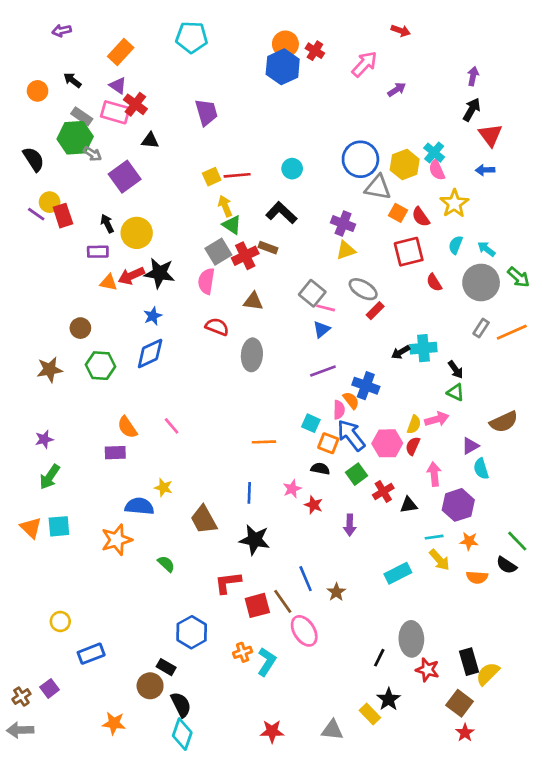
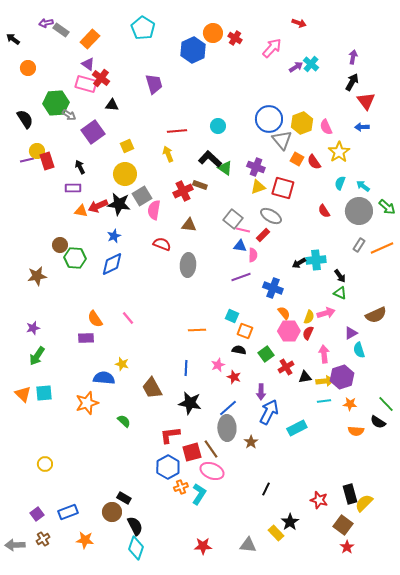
cyan pentagon: (192, 37) -> (143, 28), turned 30
blue hexagon: (283, 67) -> (193, 50), moved
black arrow: (72, 80) -> (13, 39), moved
gray rectangle: (82, 116) -> (61, 30), moved
cyan cross: (434, 153) -> (311, 64), moved
yellow square: (212, 177) -> (127, 146), moved
gray triangle: (378, 187) -> (282, 140), turned 40
purple line: (36, 214) -> (27, 160), turned -48
green triangle: (232, 225) -> (225, 168), moved
yellow circle: (137, 233) -> (125, 174), moved
gray square: (218, 252) -> (142, 196), moved
red square: (409, 252) -> (283, 188), moved, turned 30
red rectangle: (375, 311) -> (263, 235), moved
blue triangle: (322, 329) -> (240, 246), turned 48
green hexagon: (100, 366) -> (75, 258), moved
orange semicircle: (351, 400) -> (284, 313), moved
pink semicircle: (339, 410) -> (253, 255), moved
blue arrow: (351, 435) -> (269, 412), moved, turned 65
yellow arrow: (439, 560) -> (325, 381), moved, turned -54
blue line: (306, 579) -> (228, 408), moved, turned 72
pink ellipse: (304, 631) -> (212, 471), moved, turned -35
blue hexagon: (192, 632) -> (168, 467), moved
gray ellipse: (411, 639) -> (227, 428), moved
blue rectangle: (91, 654) -> (68, 512), moved
black line: (379, 658) -> (266, 489), moved
brown cross: (21, 697) -> (43, 539), moved

